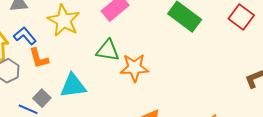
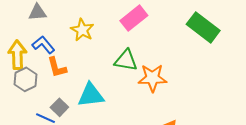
yellow star: (64, 21) -> (82, 30), size x0.7

